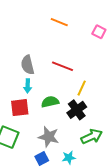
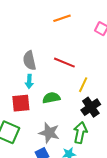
orange line: (59, 22) -> (62, 18), turned -42
black cross: (77, 110) -> (91, 107), moved
green arrow: (92, 136) -> (80, 133), moved, turned -55

